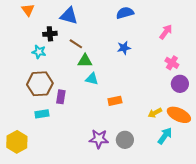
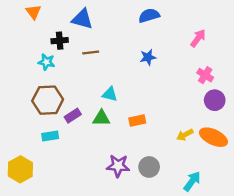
brown line: (76, 44) -> (91, 52), turned -40
green triangle: (85, 61) -> (101, 118), moved
purple rectangle: (61, 97) -> (73, 116), turned 48
cyan arrow: (165, 136) -> (192, 181), moved

